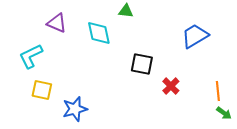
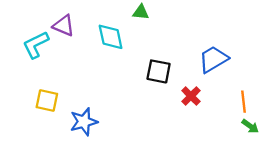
blue trapezoid: (195, 36) -> (213, 59), moved
cyan L-shape: (31, 56) -> (36, 45), moved

